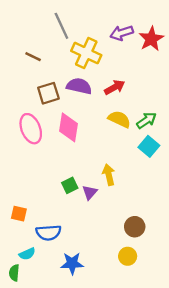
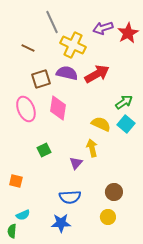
red arrow: (115, 87) -> (97, 74), size x1.4
yellow semicircle: (119, 119) -> (101, 124), moved
green square: (70, 185) -> (44, 150), moved
blue semicircle: (48, 233) -> (70, 197), moved

